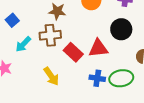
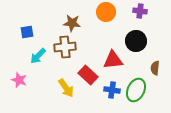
blue square: (12, 20) -> (27, 32), turned 32
red rectangle: (73, 52) -> (88, 75), moved
green ellipse: (121, 78) -> (136, 90), turned -55

